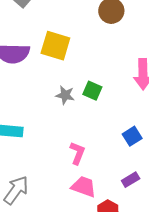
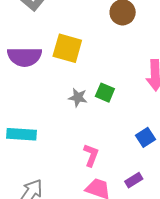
purple rectangle: (131, 180) -> (134, 180), moved

